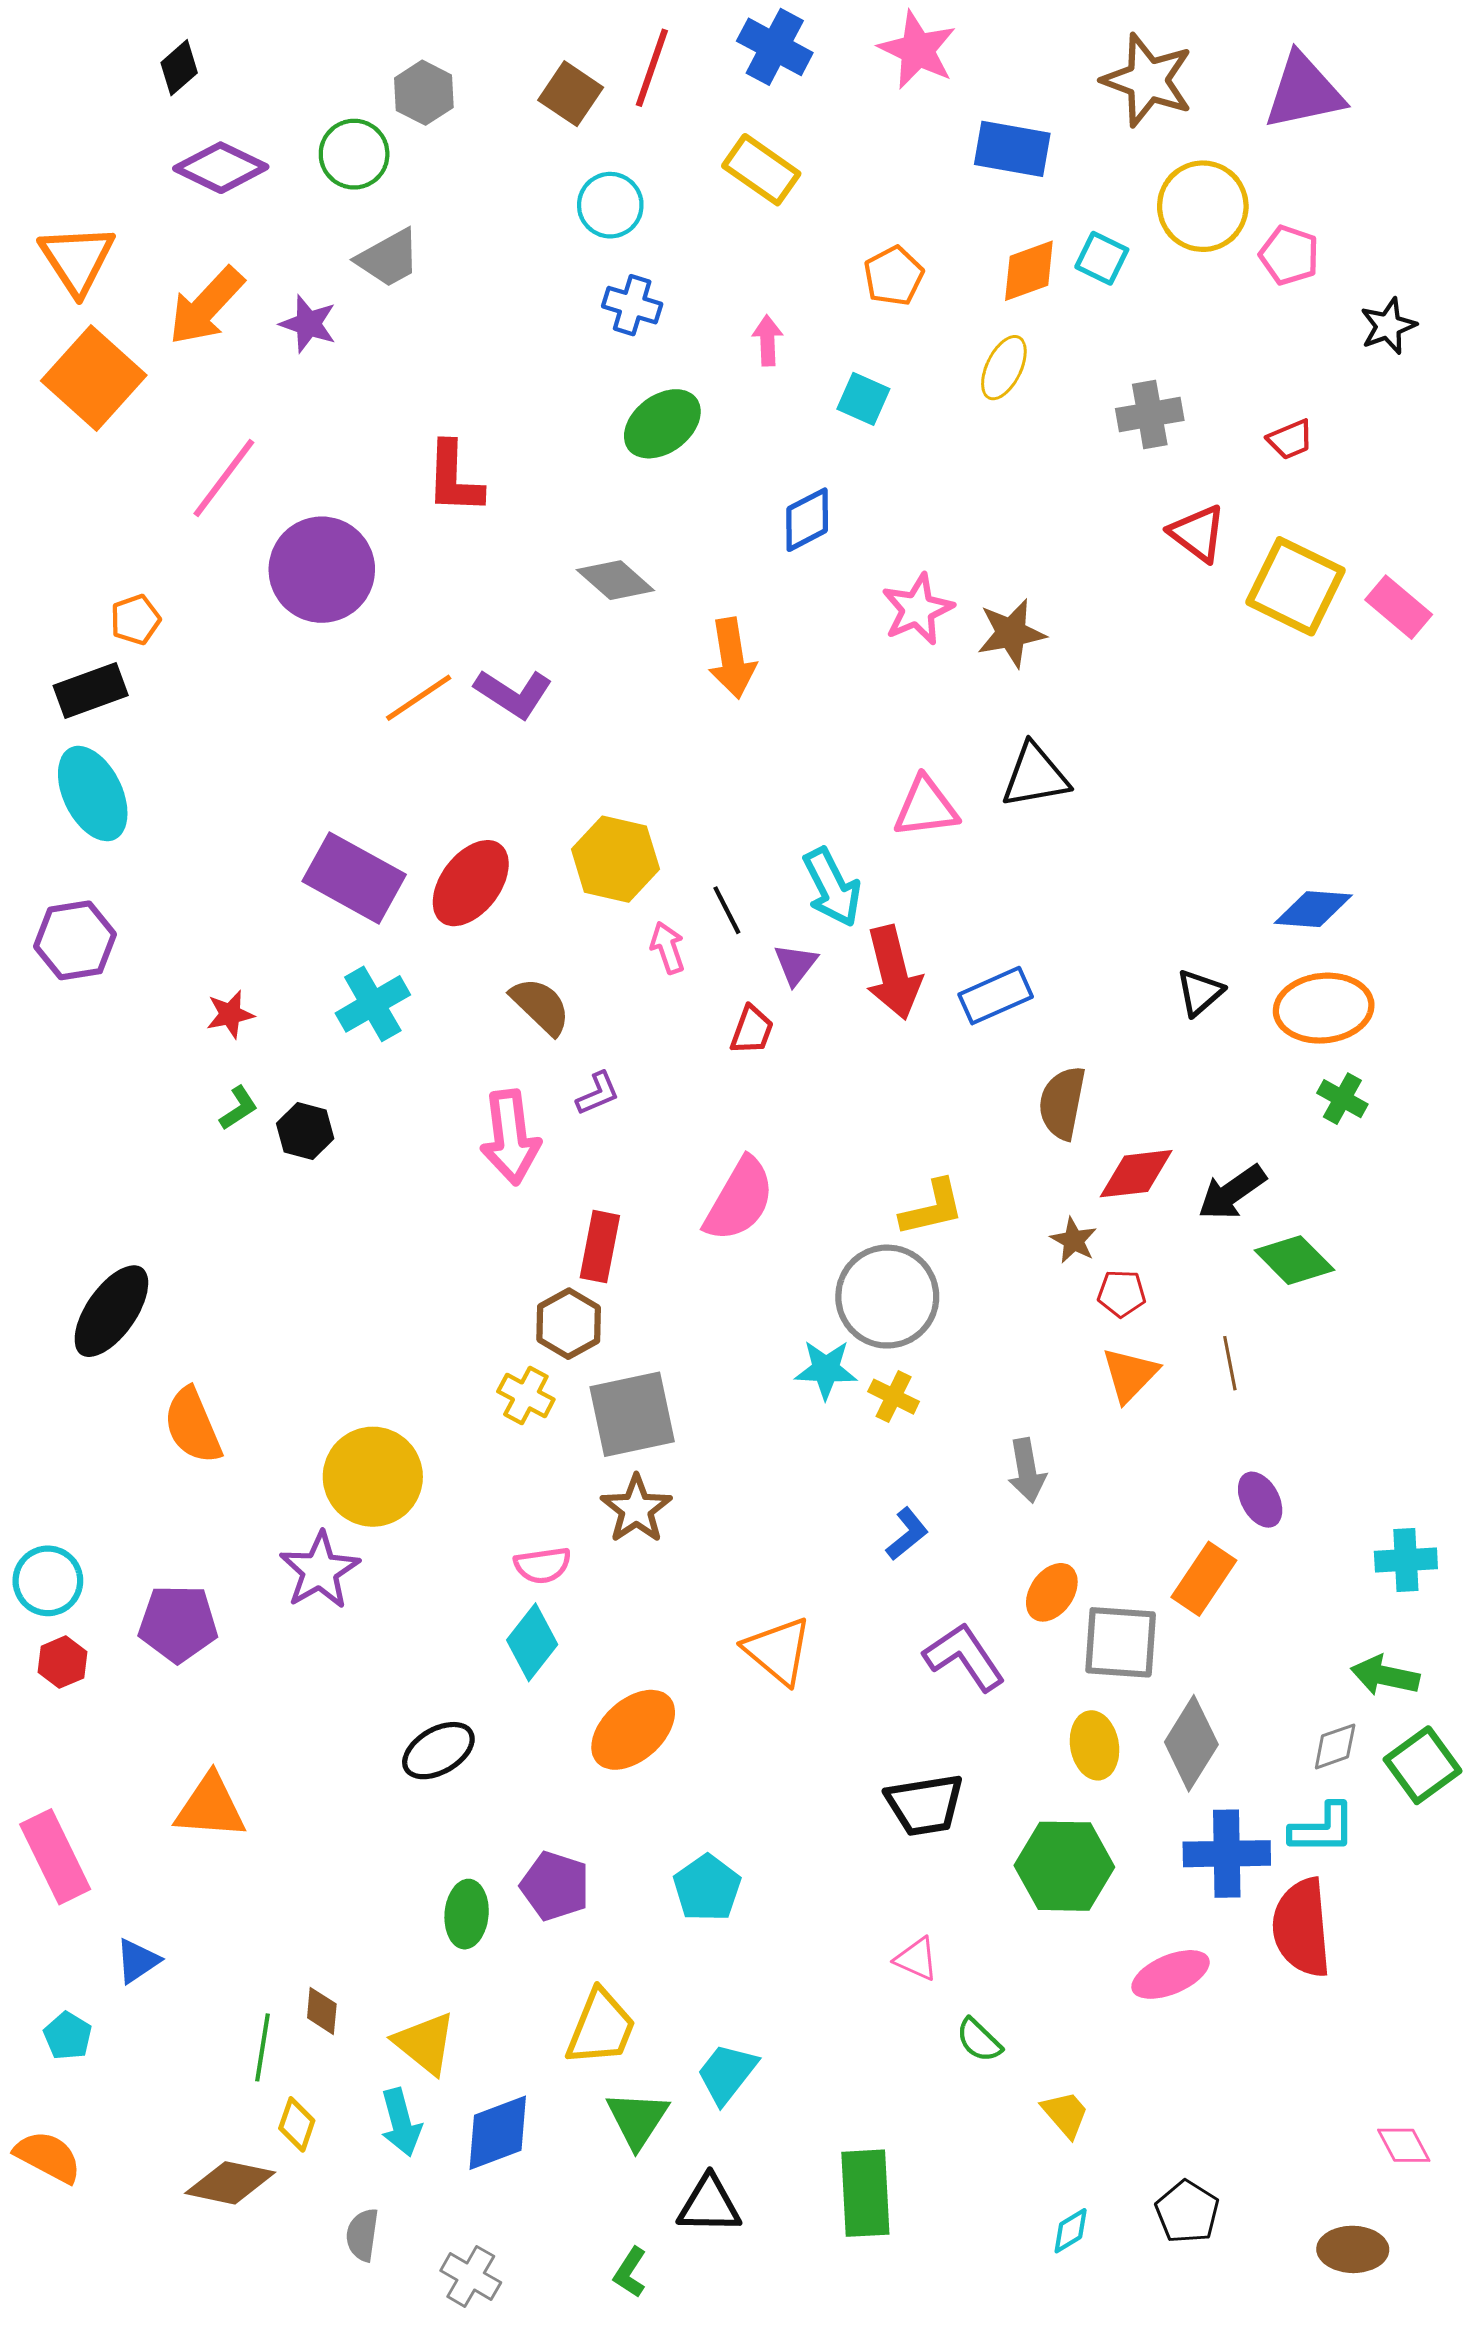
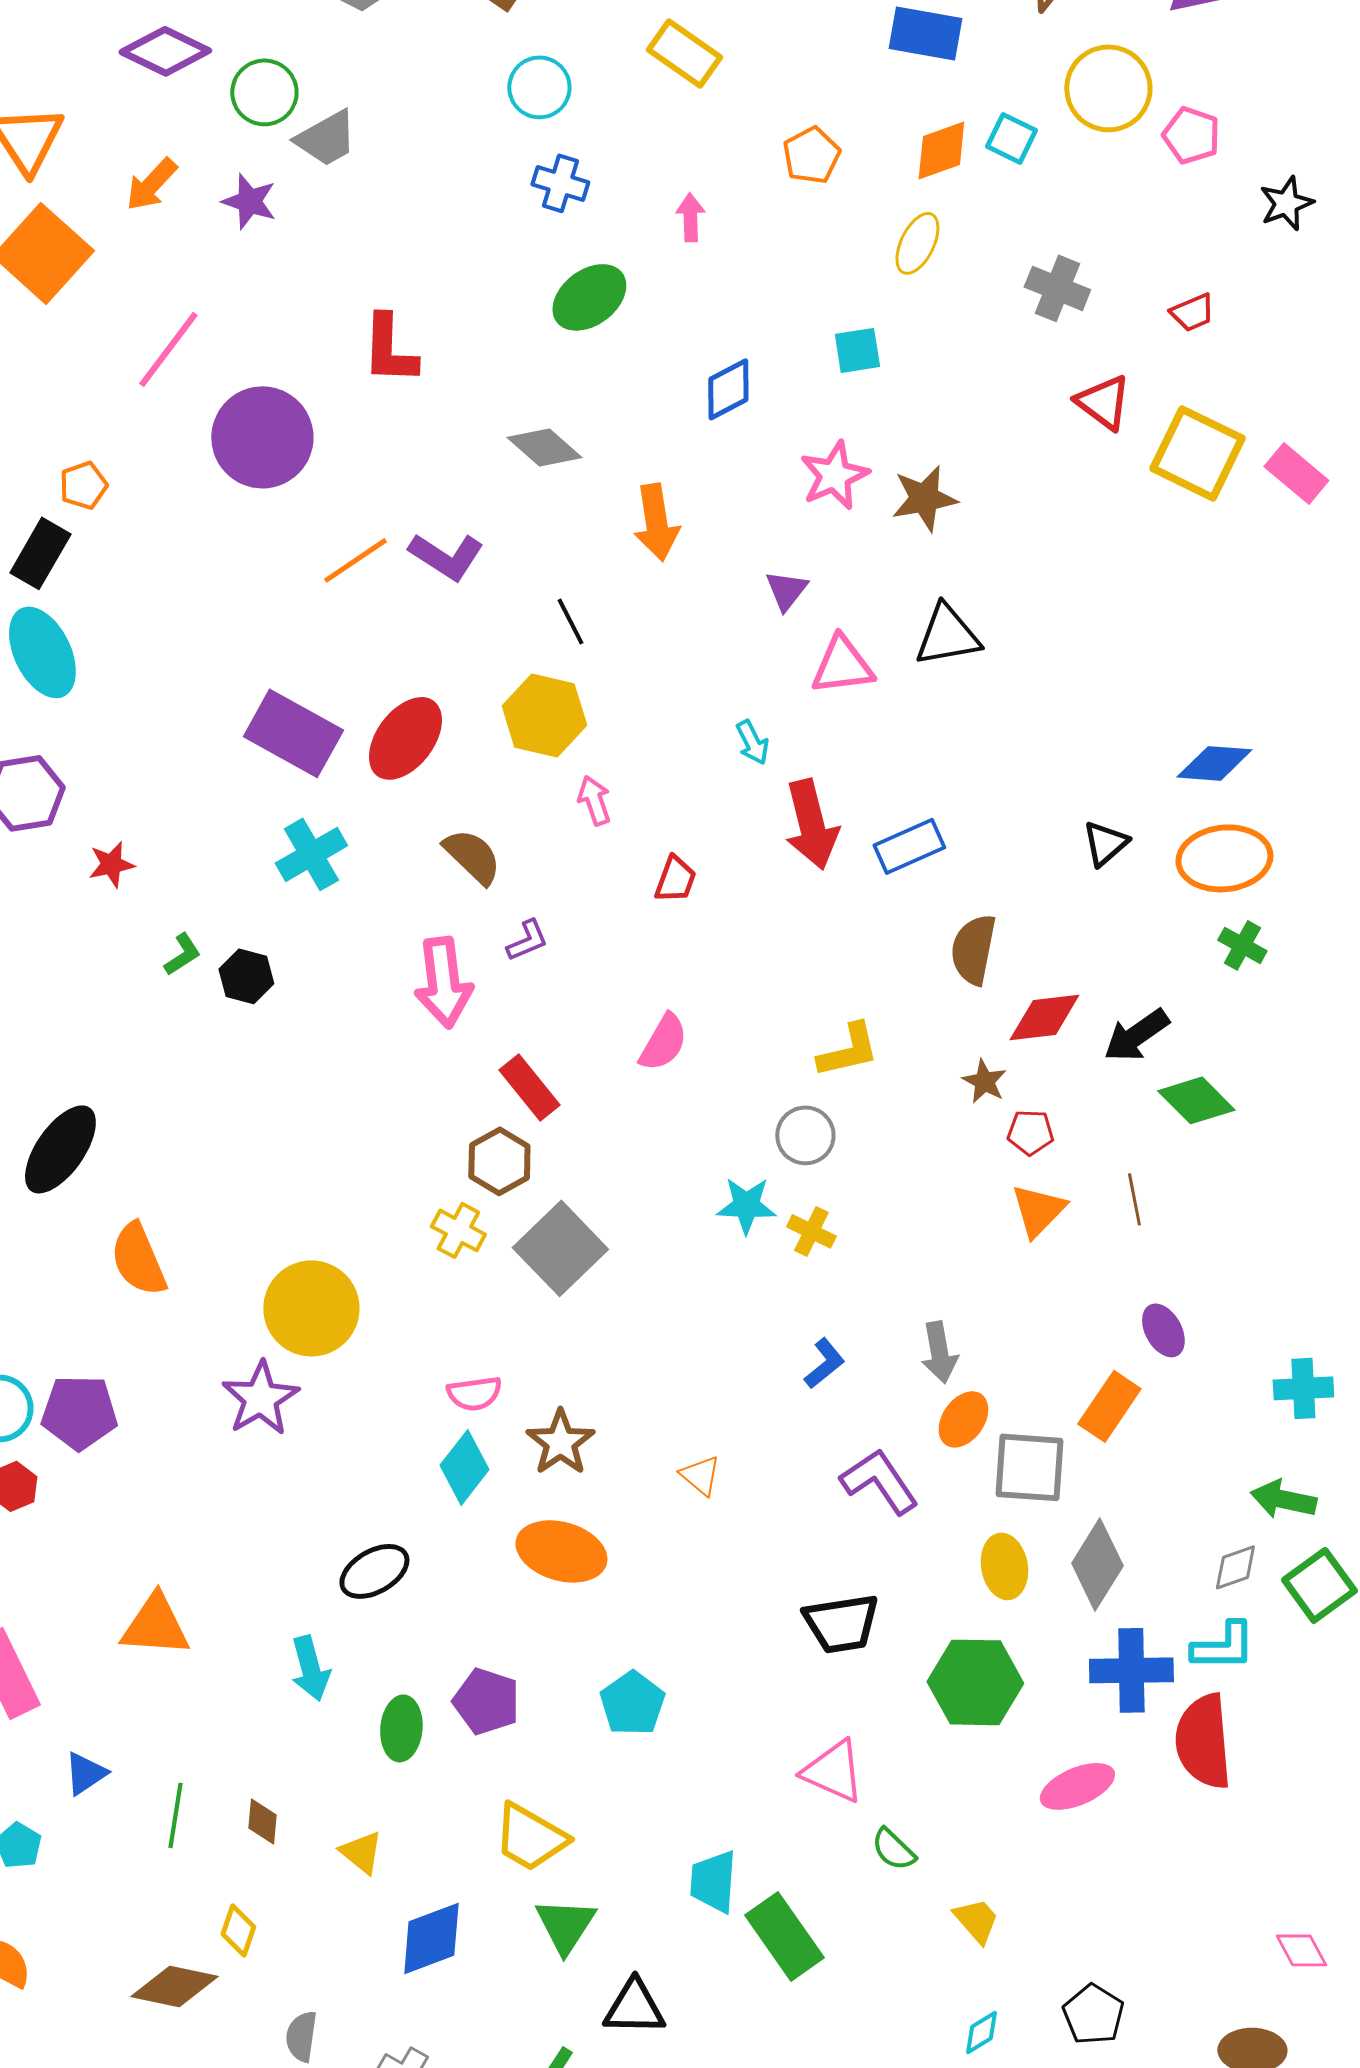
green circle: (354, 154) -> (264, 92), moved
orange arrow: (206, 306) -> (151, 184), size x0.7
cyan square: (863, 399) -> (857, 350), moved, turned -33
gray cross: (1150, 414) -> (1057, 288), turned 32
black rectangle: (91, 690) -> (40, 553), turned -40
cyan arrow: (832, 887) -> (752, 742), size x0.6
black line: (727, 910) -> (570, 621), moved
purple triangle: (796, 964) -> (786, 590), moved
red star: (230, 1014) -> (111, 864), moved
pink semicircle: (739, 1200) -> (663, 1042), size x0.7
red rectangle: (600, 1247) -> (529, 1087), turned -50
gray circle: (887, 1297) -> (805, 1135), size x0.6
gray square: (632, 1414) -> (560, 1248), turned -32
gray arrow: (1027, 1470) -> (939, 1352), moved
brown star: (636, 1509) -> (560, 1442), moved
purple pentagon: (178, 1624) -> (79, 1412), moved
orange triangle: (778, 1651) -> (700, 1475), size x0.6
orange ellipse: (633, 1730) -> (561, 1551), turned 58
pink triangle: (916, 1959) -> (833, 1771), size x1.5
yellow trapezoid: (601, 2028) -> (530, 1837), turned 98
yellow triangle: (425, 2043) -> (361, 1852), size x0.7
green line: (262, 2047) -> (175, 1815), moved
cyan trapezoid: (727, 2073) -> (713, 1881), moved, turned -34
cyan arrow: (401, 2122) -> (310, 1668), moved
green rectangle: (865, 2193) -> (784, 1936), moved, turned -32

